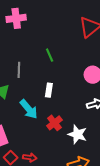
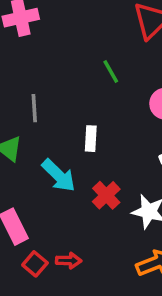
green line: (50, 55) -> (111, 71), moved

